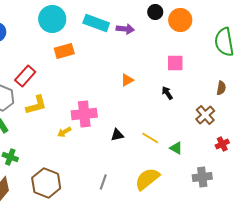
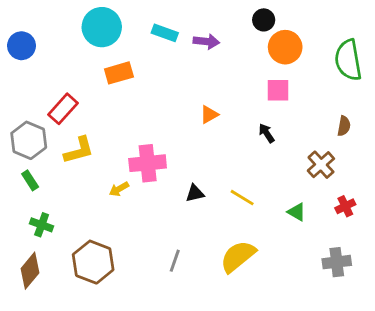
black circle: (155, 12) -> (264, 20), moved
orange circle: (180, 20) -> (285, 47), moved
cyan rectangle: (96, 23) -> (165, 33), size x0.7
green triangle: (176, 148) -> (297, 212), moved
gray cross: (202, 177) -> (337, 262), moved

